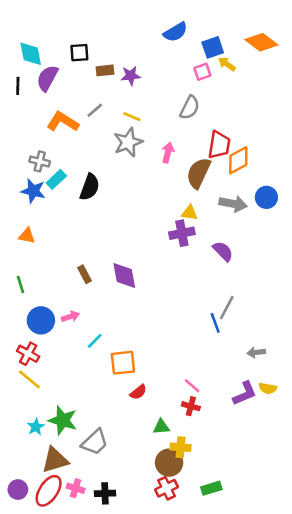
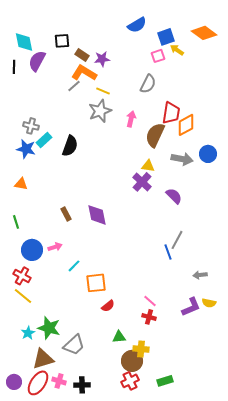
brown rectangle: (105, 70) -> (82, 55), turned 40
orange L-shape: (63, 122) -> (84, 73), moved
purple cross: (182, 233) -> (142, 182), turned -36
green triangle: (161, 427) -> (119, 337), moved

